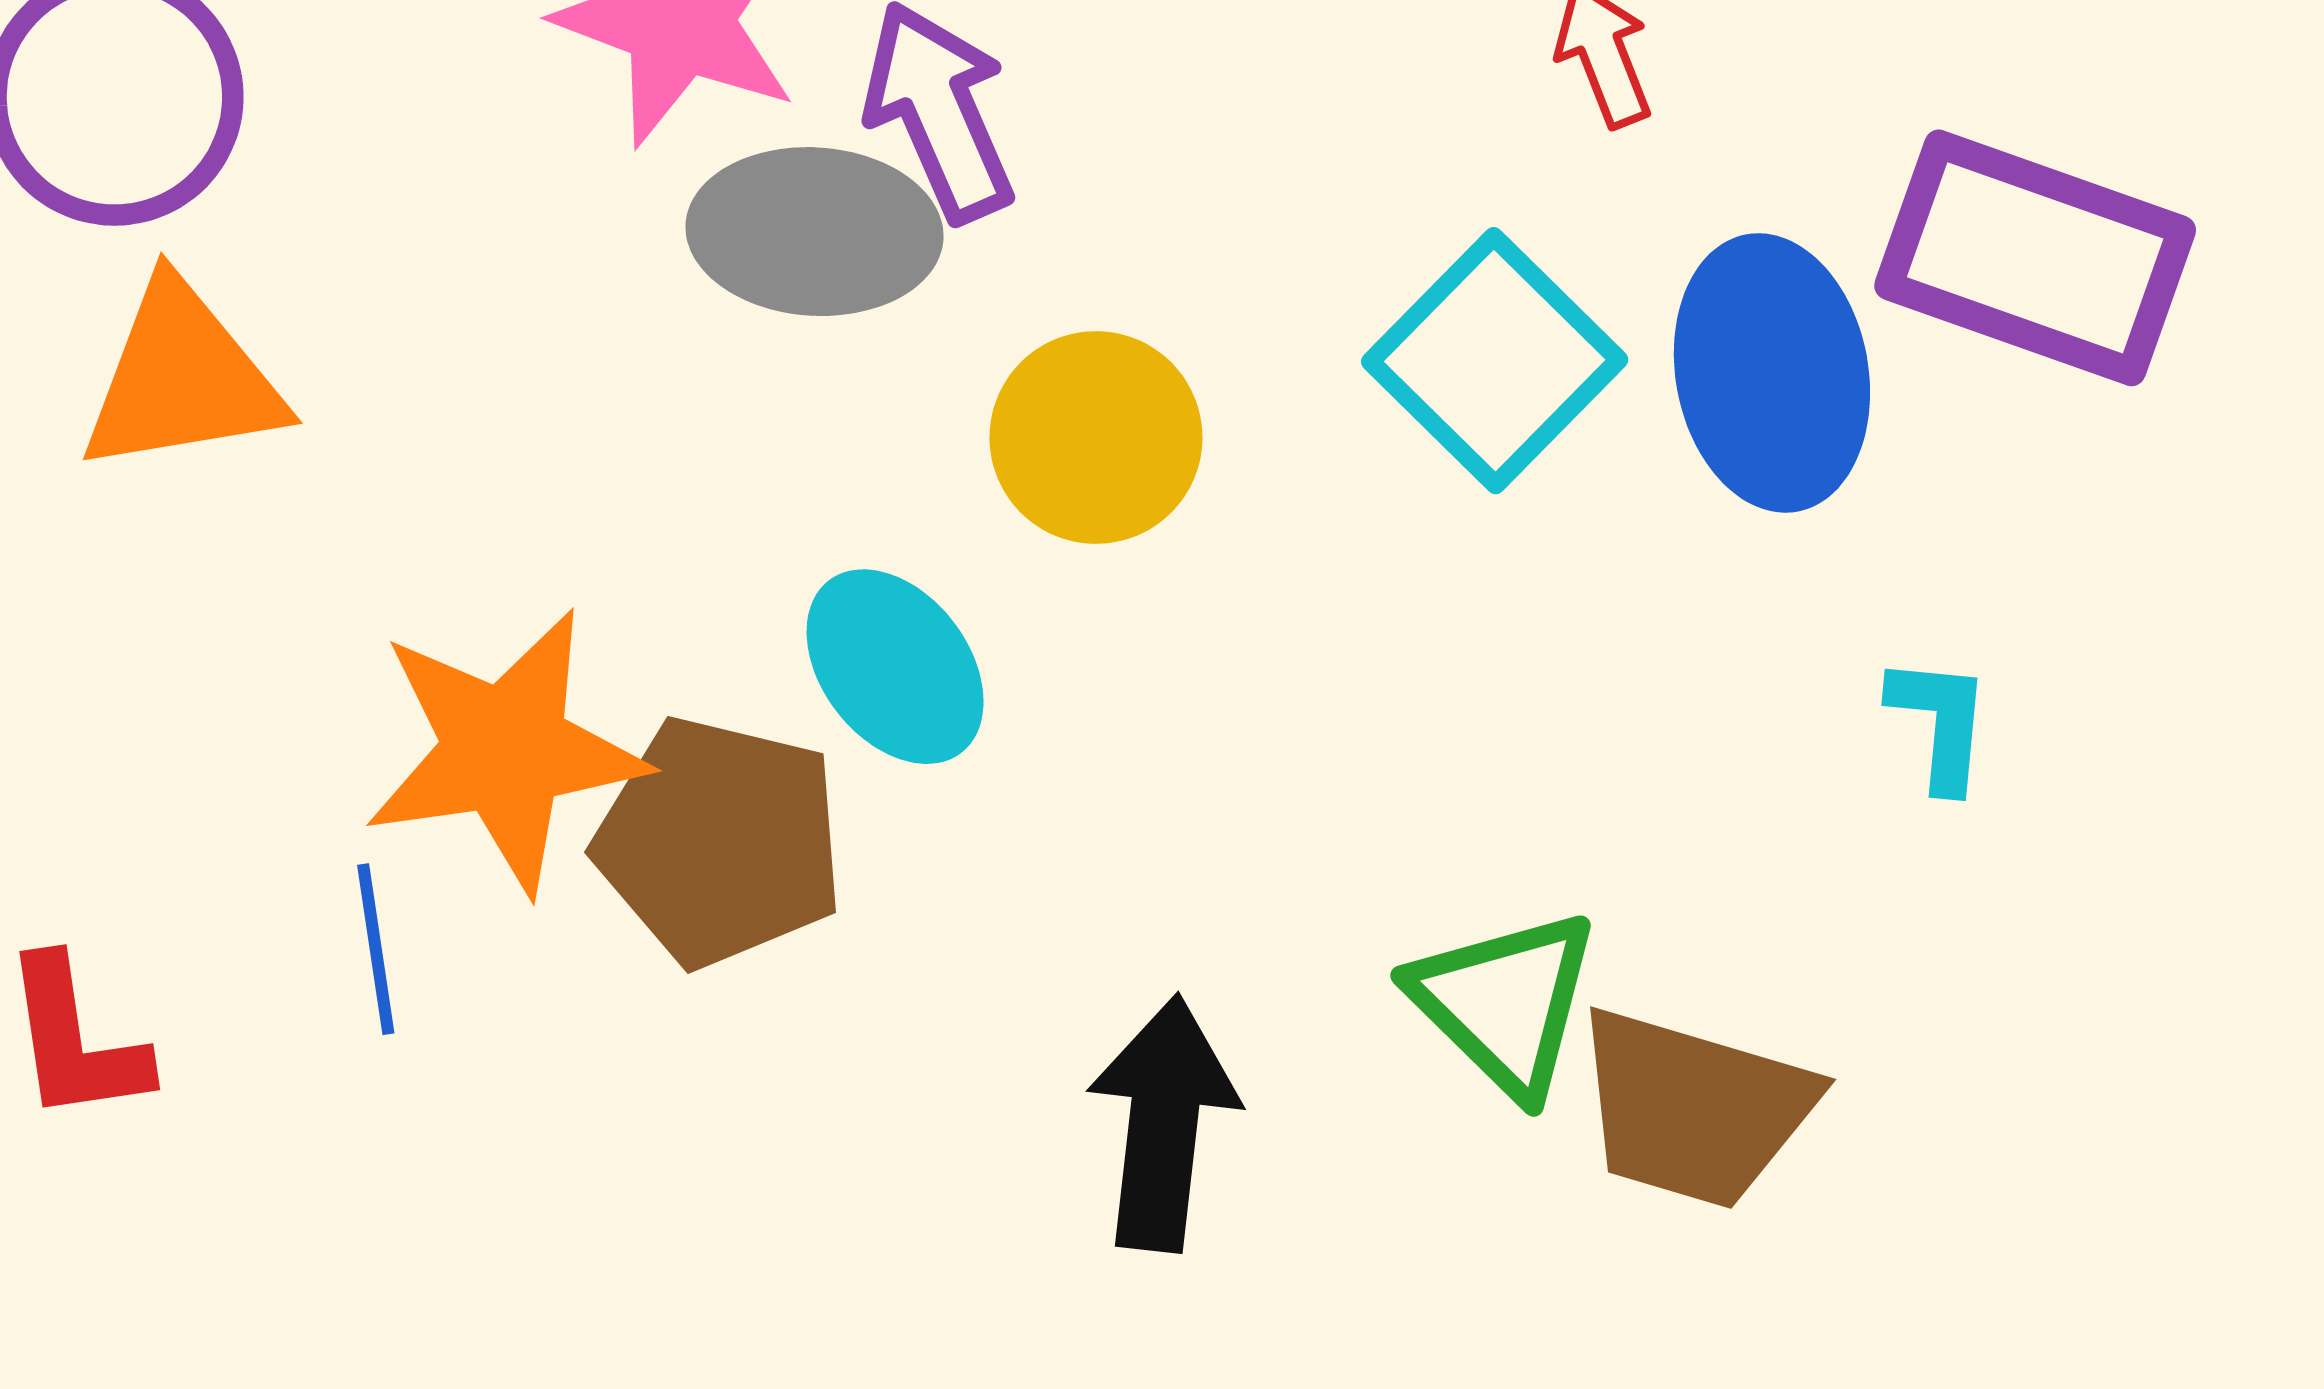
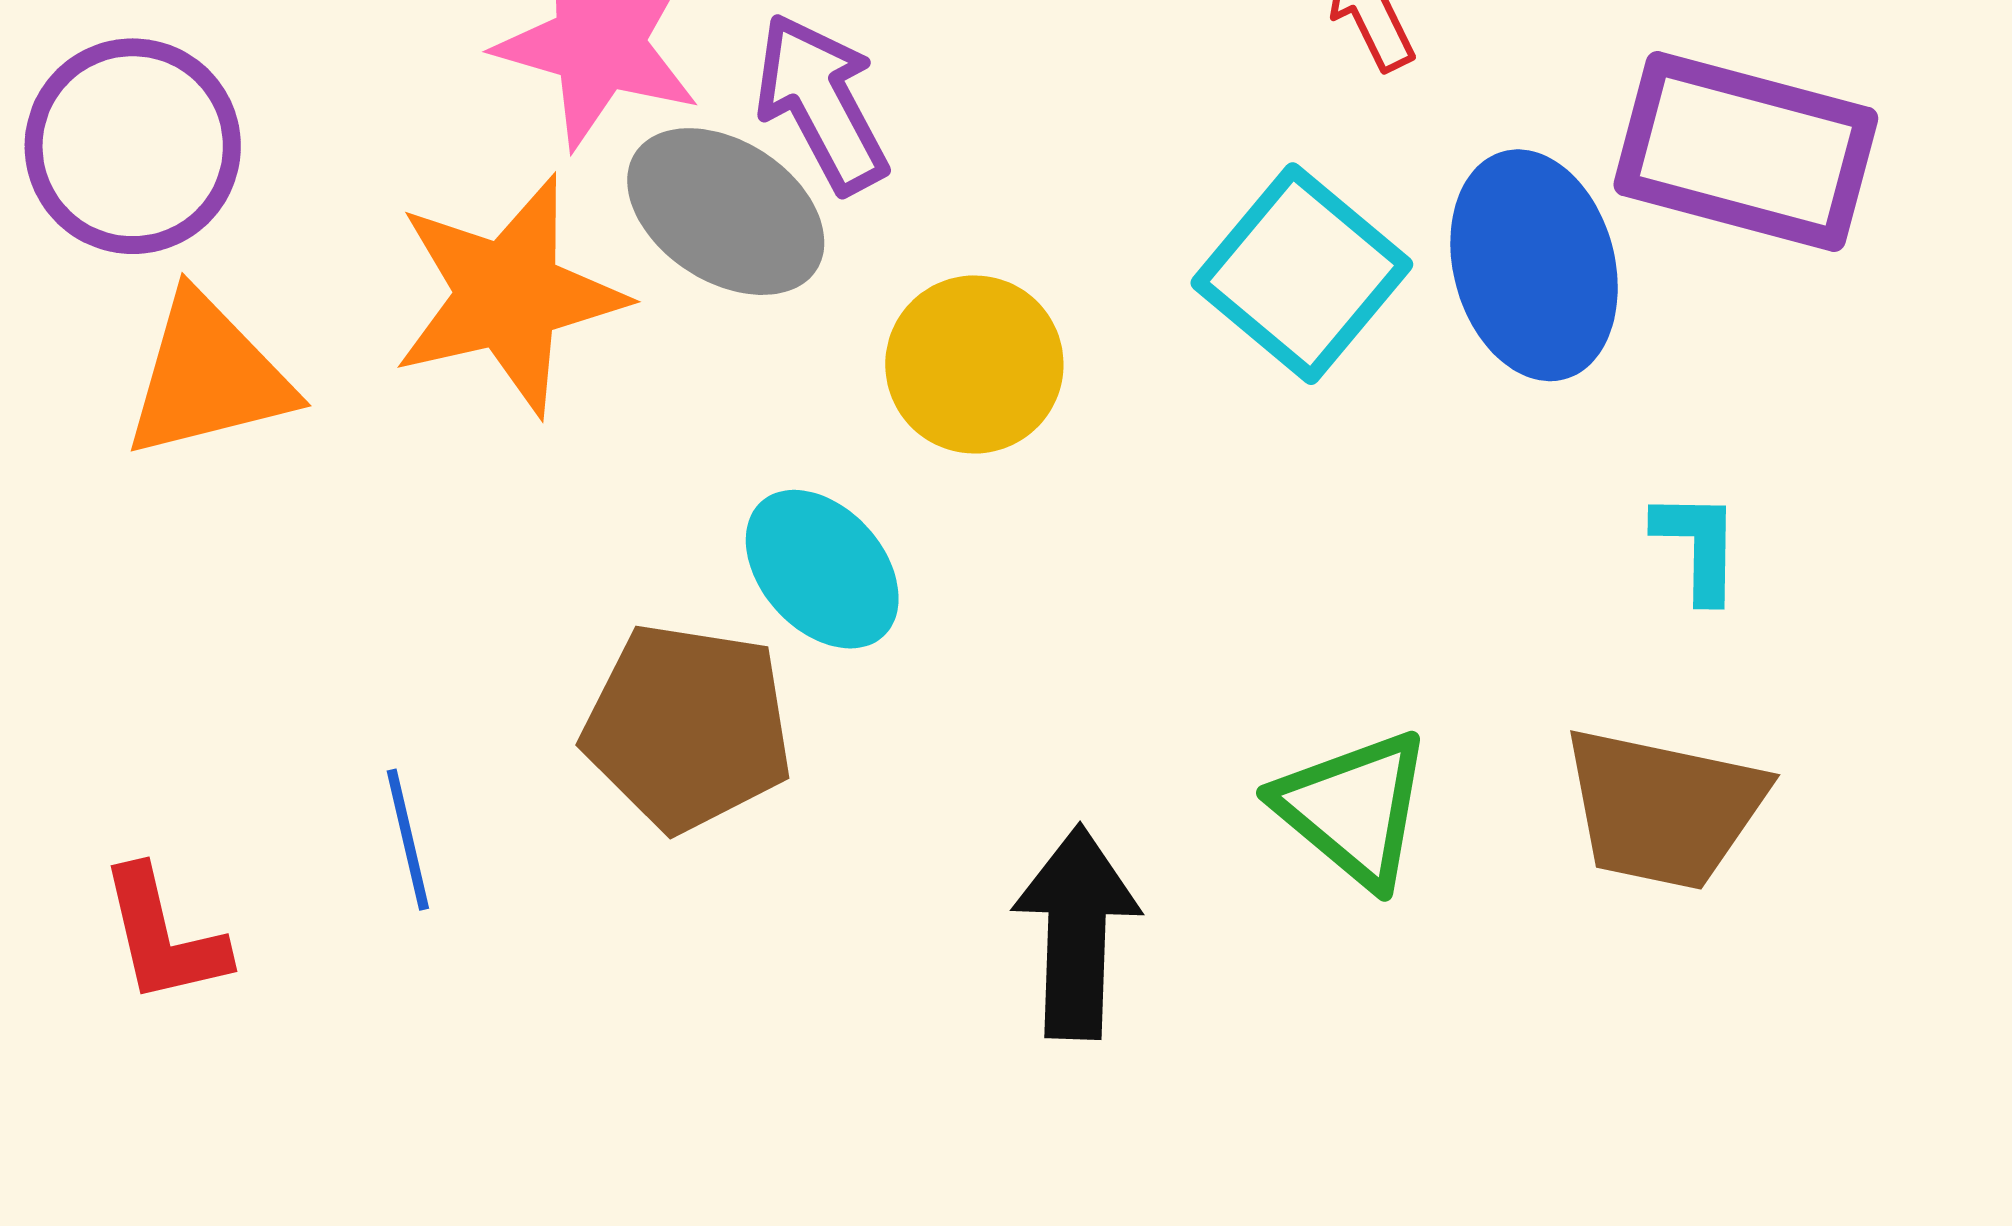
gray ellipse: (814, 232) -> (726, 212), turned 34
orange star: (505, 750) -> (508, 295), moved
brown trapezoid: (1694, 1108) -> (1664, 808), moved

